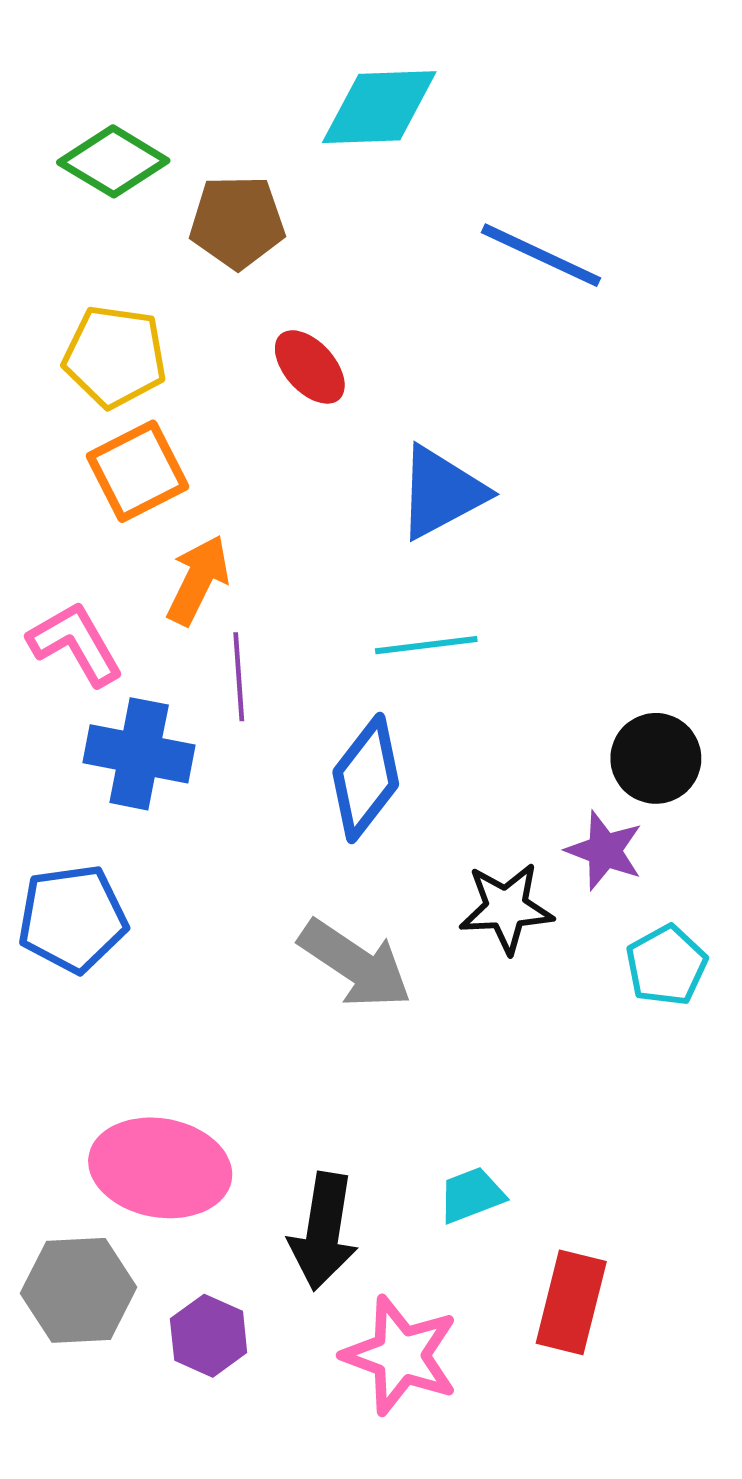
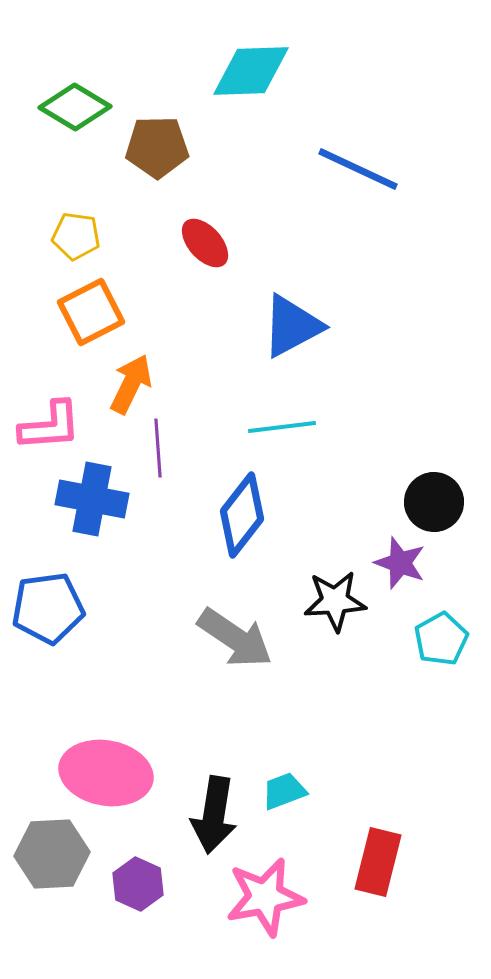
yellow pentagon: (115, 356) -> (76, 236), size x0.7
pink L-shape: (76, 644) -> (50, 426), turned 116
cyan trapezoid: (471, 1195) -> (284, 791), moved
pink star: (400, 1355) -> (265, 897), turned -30

